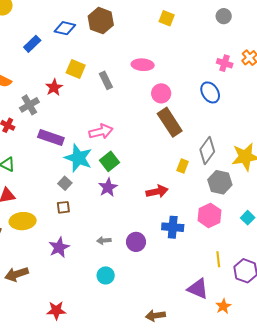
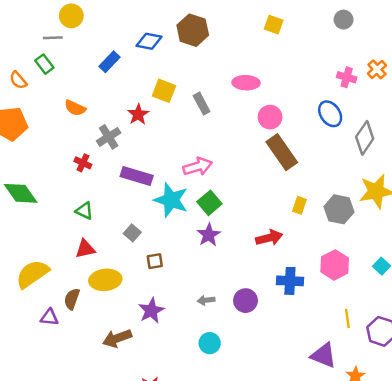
gray diamond: (207, 151) -> (365, 138), moved
gray hexagon: (220, 182) -> (339, 209), moved
gray square: (65, 183) -> (132, 233), moved
brown arrow: (17, 274) -> (117, 338), moved

